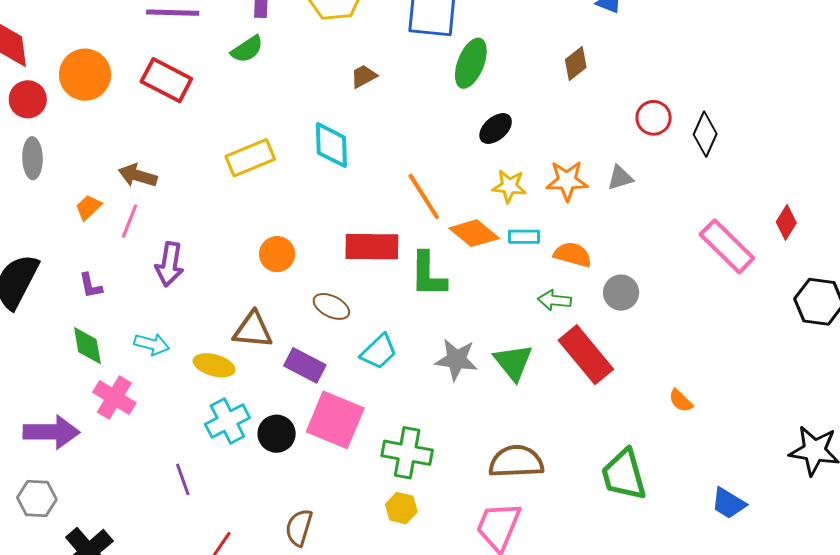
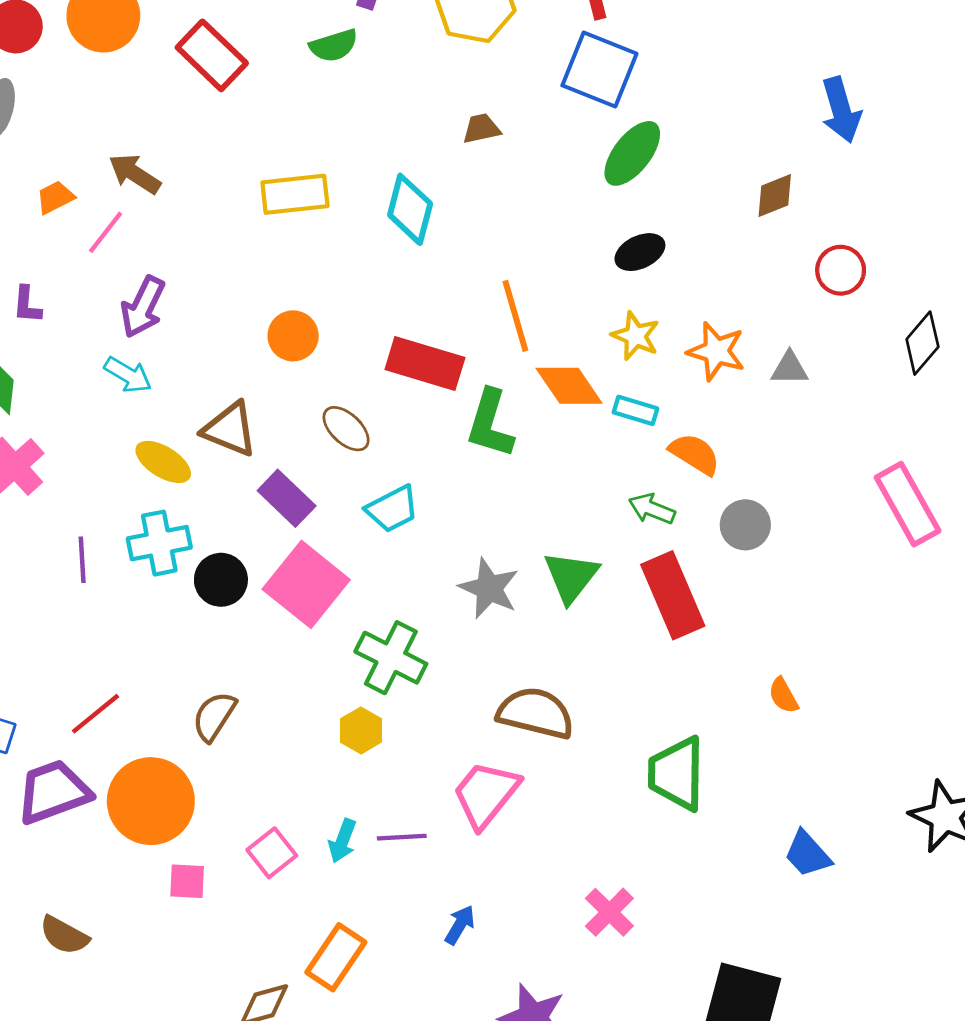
red circle: (654, 118) -> (841, 270), moved
cyan arrow: (152, 344) -> (128, 375), moved
gray star: (456, 360) -> (489, 588), moved
purple line: (183, 479) -> (82, 560), moved

